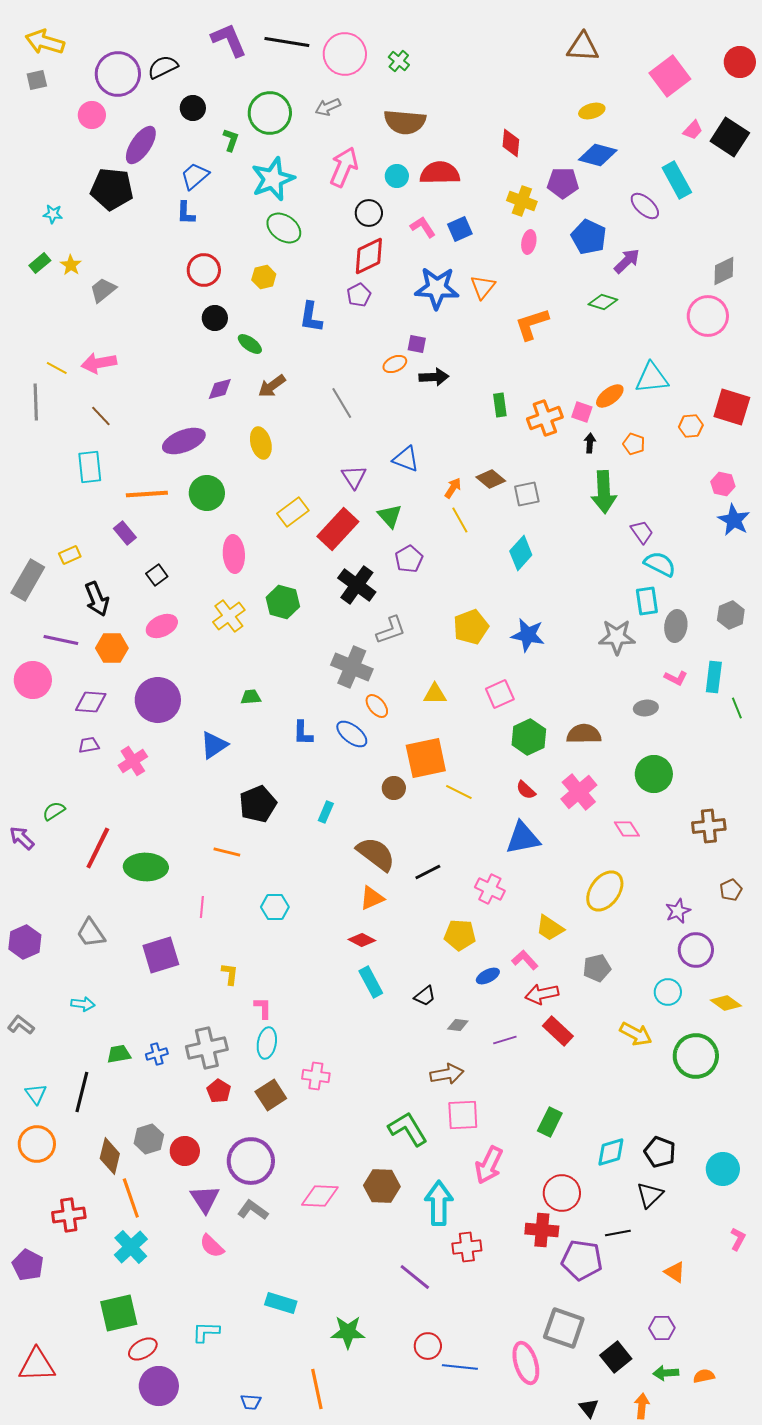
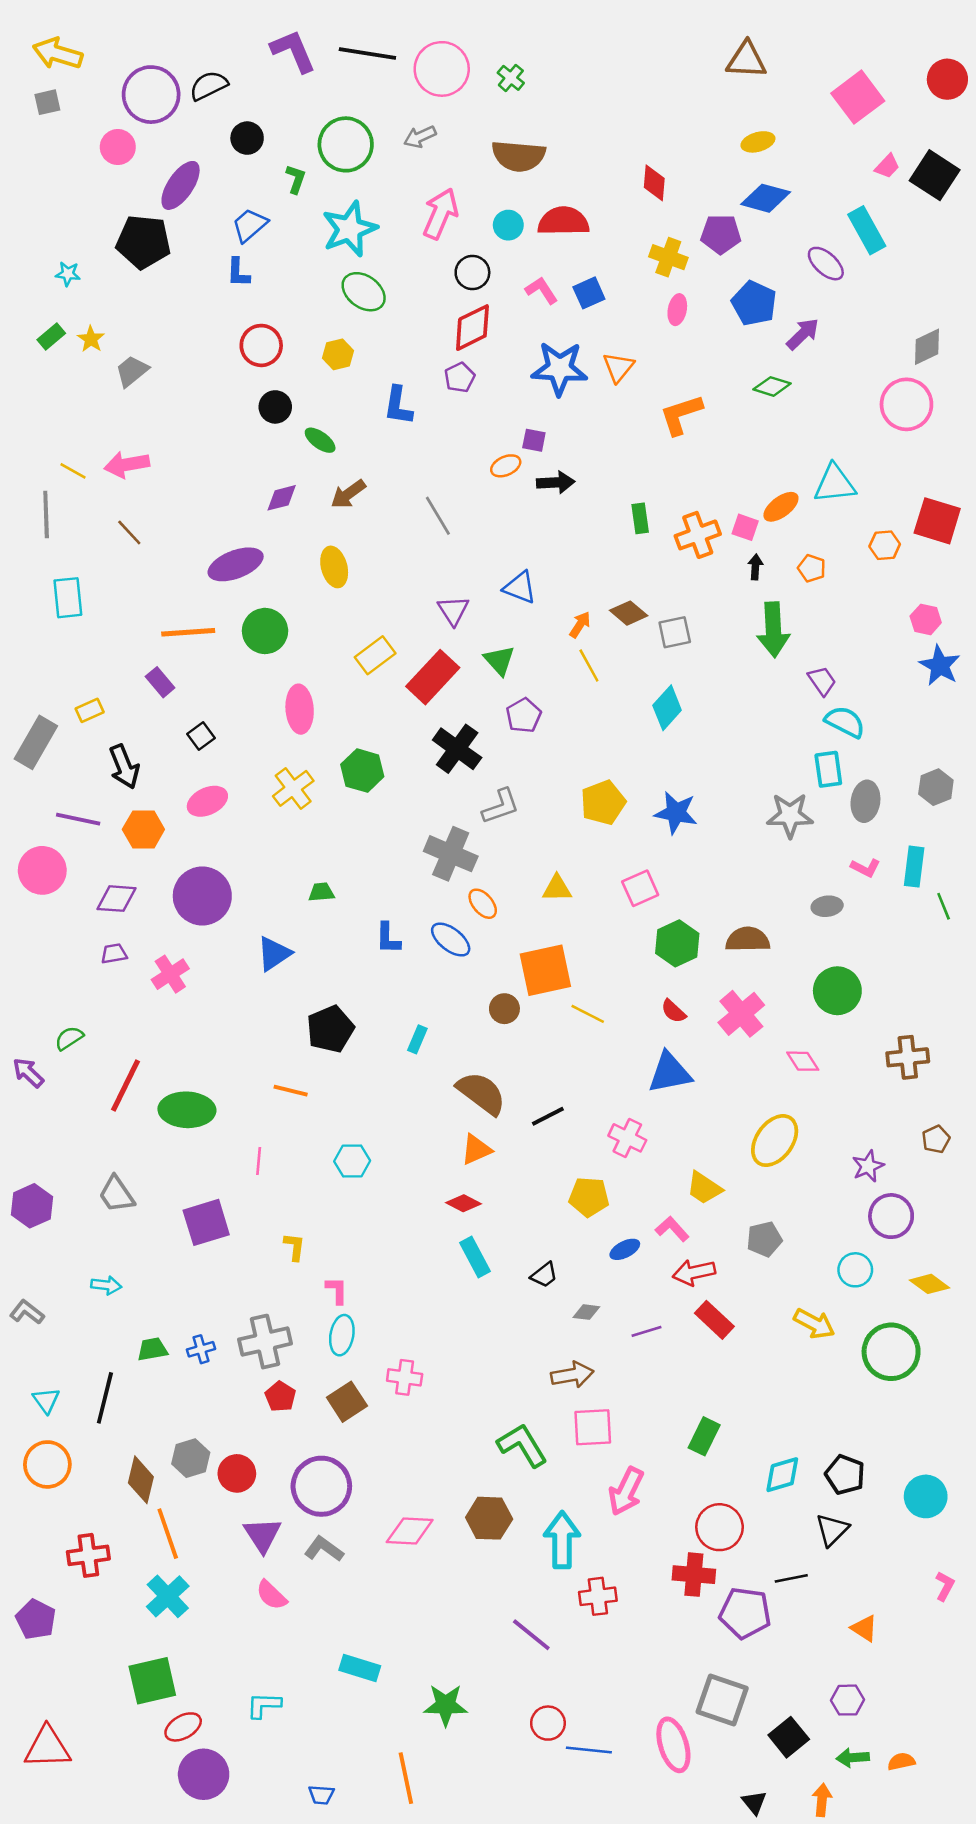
cyan rectangle: (90, 467) -> (68, 598), moved

